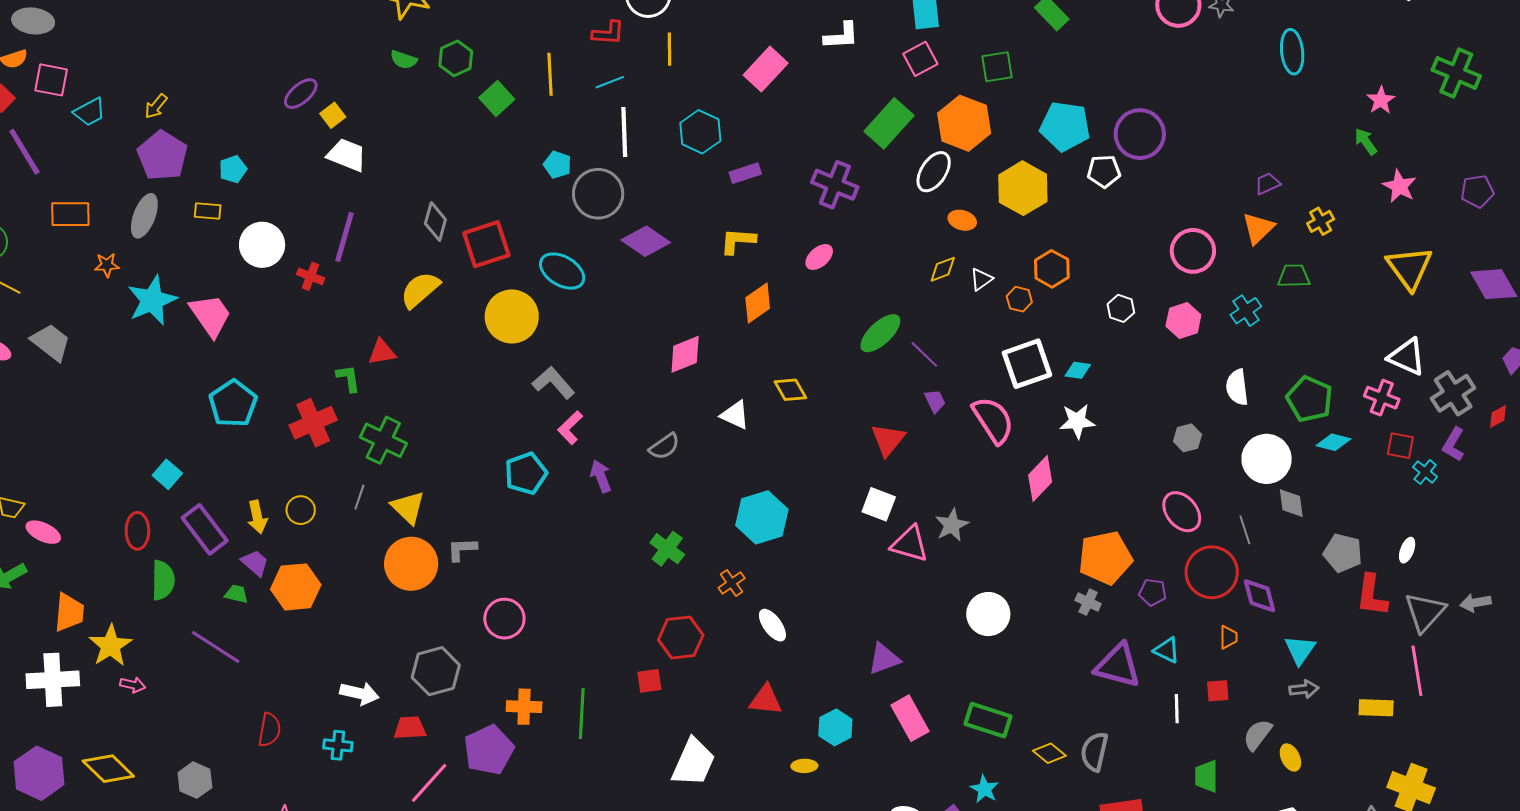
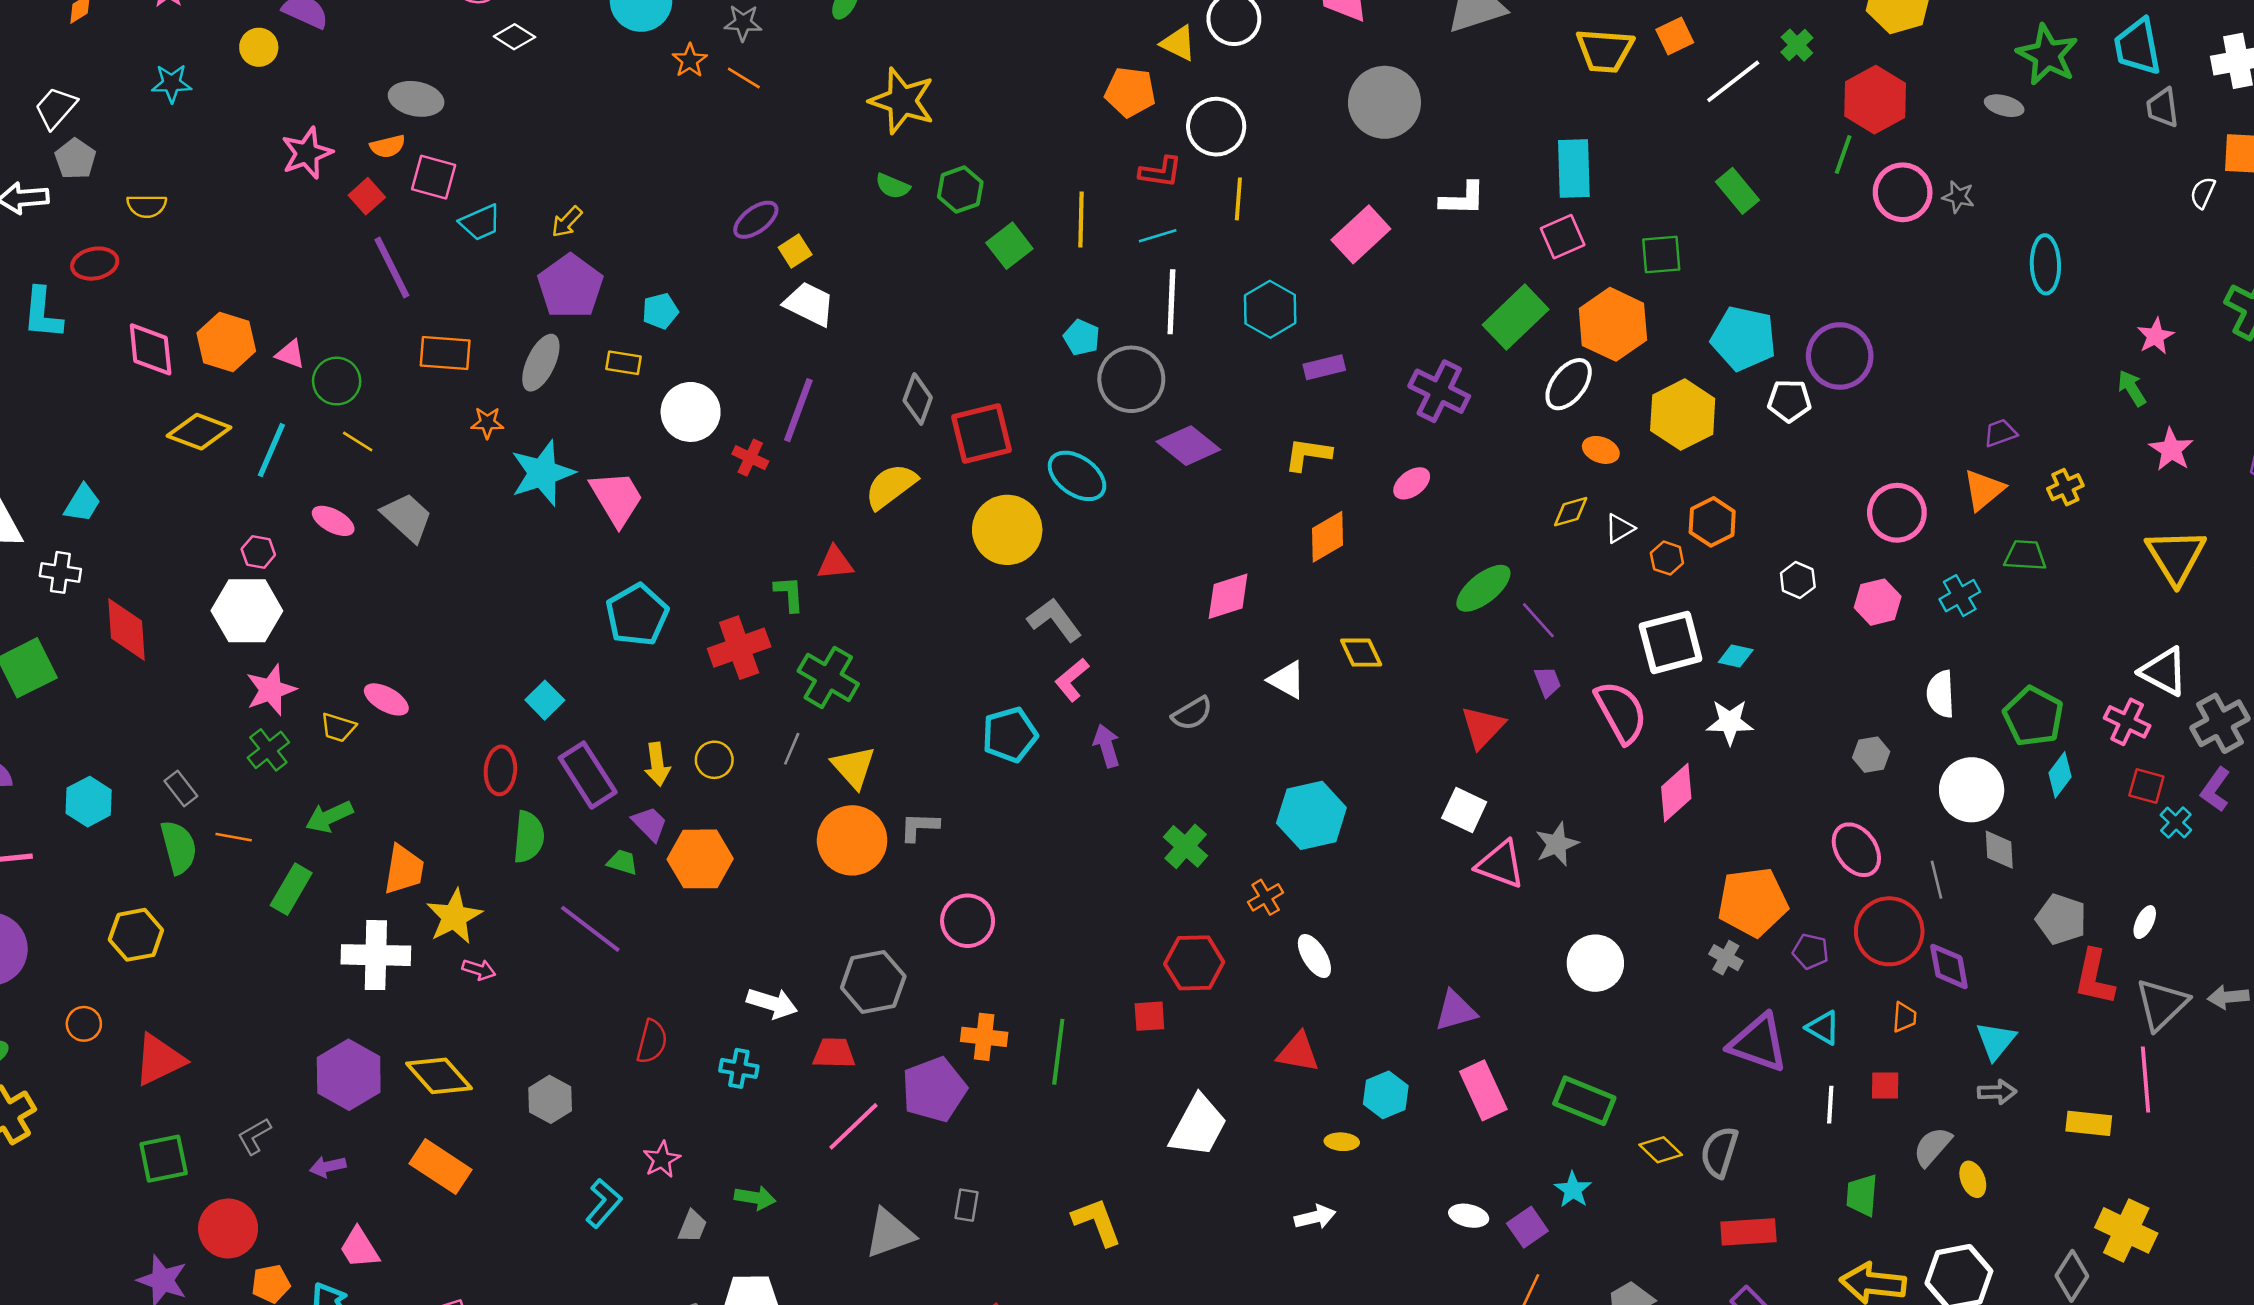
cyan diamond: (1333, 442) -> (2060, 775), turned -72
pink ellipse: (43, 532) -> (386, 699), moved

